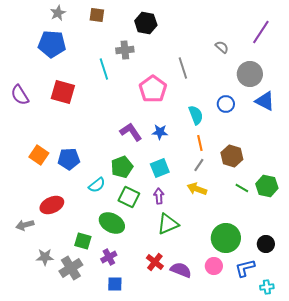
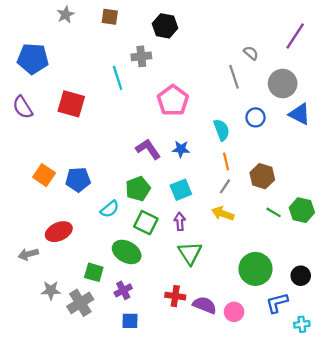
blue pentagon: (52, 44) -> (33, 59), moved
gray line: (183, 68) -> (234, 77), moved
green triangle: (168, 224) -> (190, 253), turned -40
red cross: (155, 262) -> (175, 296), turned -30
pink circle: (214, 266) -> (234, 312), moved

